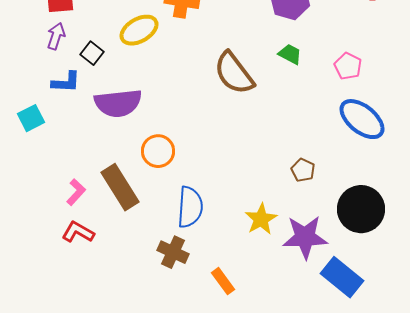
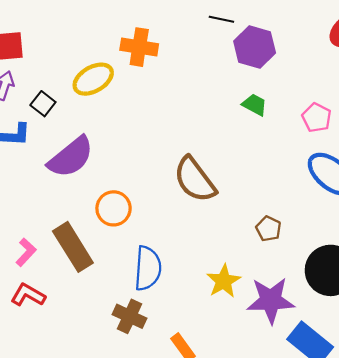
brown semicircle: (234, 73) -> (195, 180), moved
purple semicircle: (118, 103) -> (71, 157), turned -33

